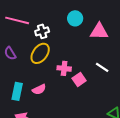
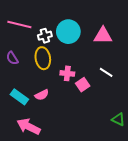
cyan circle: (75, 18) -> (68, 32), moved, size x1.5
yellow ellipse: (40, 53) -> (43, 58), turned -45
cyan rectangle: (17, 91) -> (19, 97), turned -66

